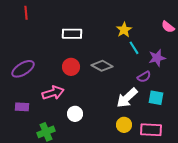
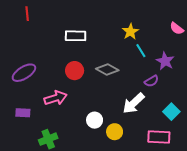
purple star: (157, 58) -> (165, 61), turned -30
cyan square: (156, 98) -> (171, 112), moved, turned 35
white circle: (75, 114) -> (95, 120), moved
yellow circle: (124, 125) -> (115, 132), moved

